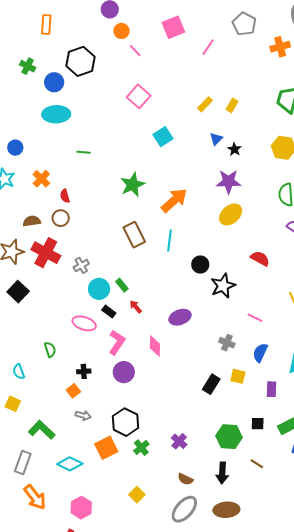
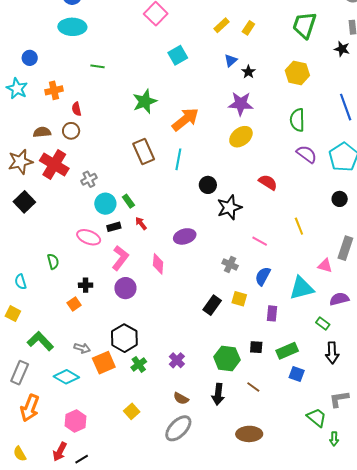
orange cross: (41, 179) -> (54, 90), turned 30
black rectangle: (109, 312) -> (114, 227), turned -56
gray arrow: (83, 415) -> (82, 348), moved
orange arrow: (35, 497) -> (30, 408), turned 56
brown ellipse: (226, 510) -> (249, 434), moved

